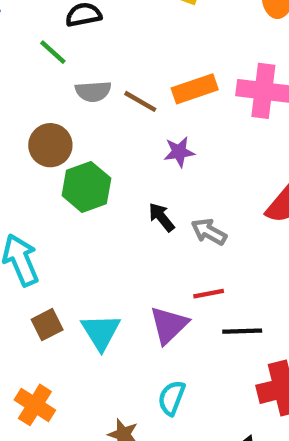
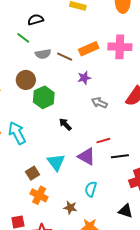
black arrow: (161, 217) -> (65, 124), moved
gray arrow: (209, 232) -> (99, 103), moved
brown square: (47, 325) -> (32, 173), moved
purple triangle: (169, 325) -> (87, 156), turned -42
orange cross: (35, 405) -> (39, 195), moved

